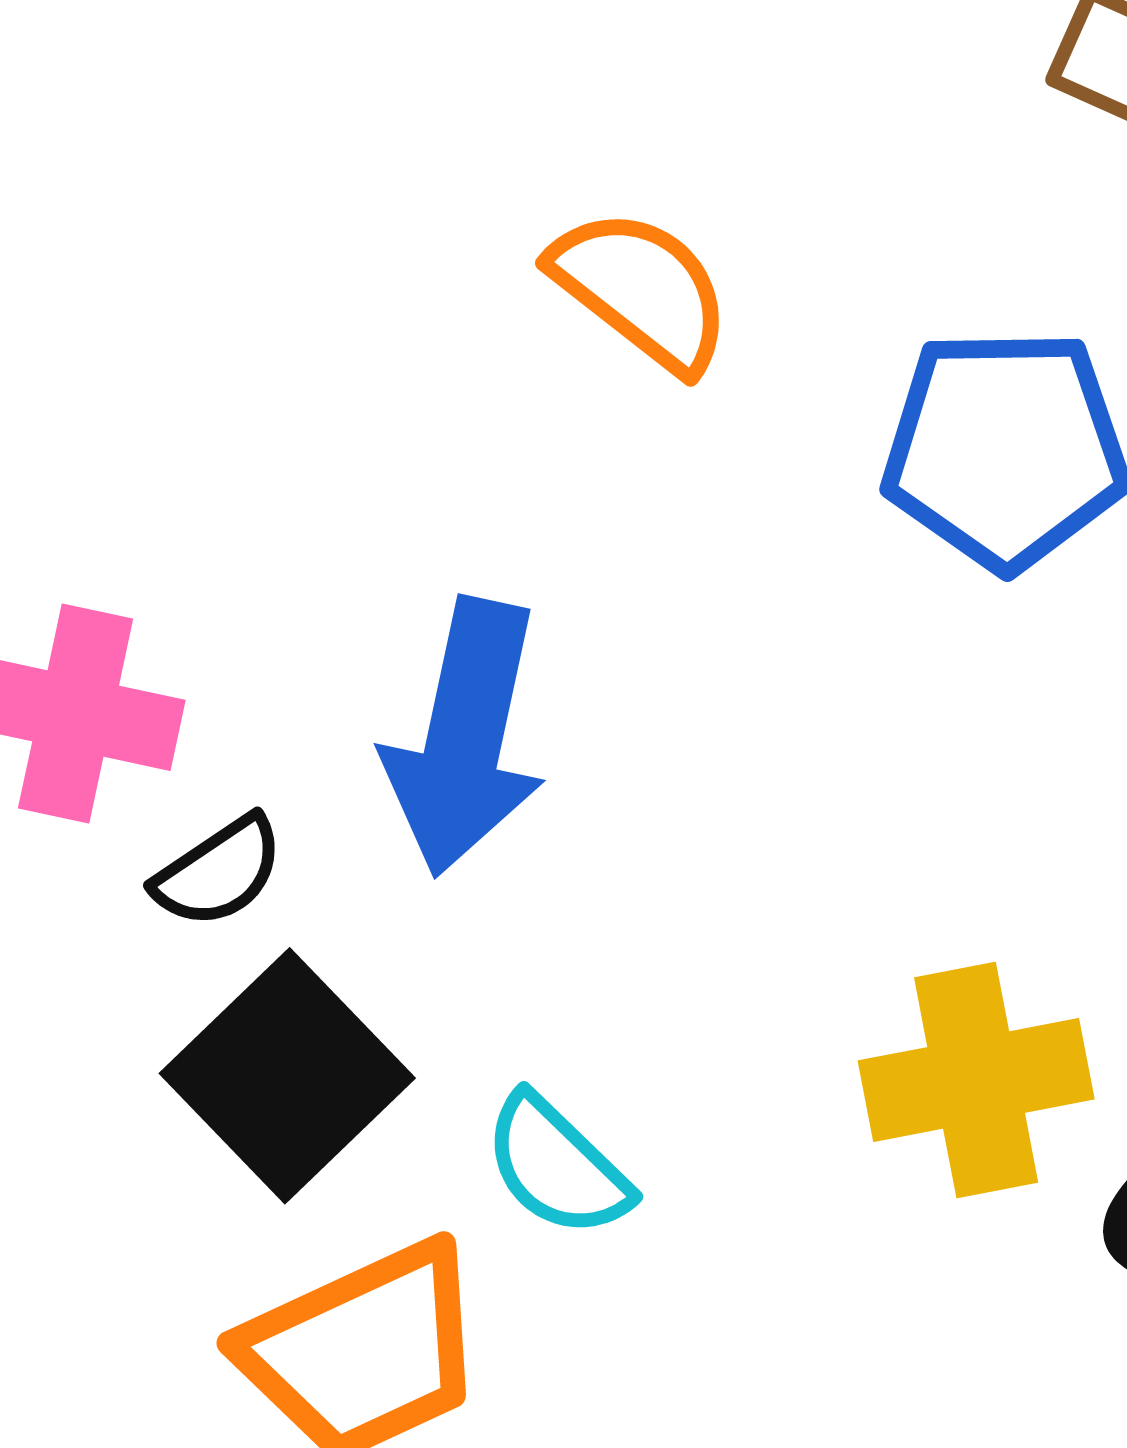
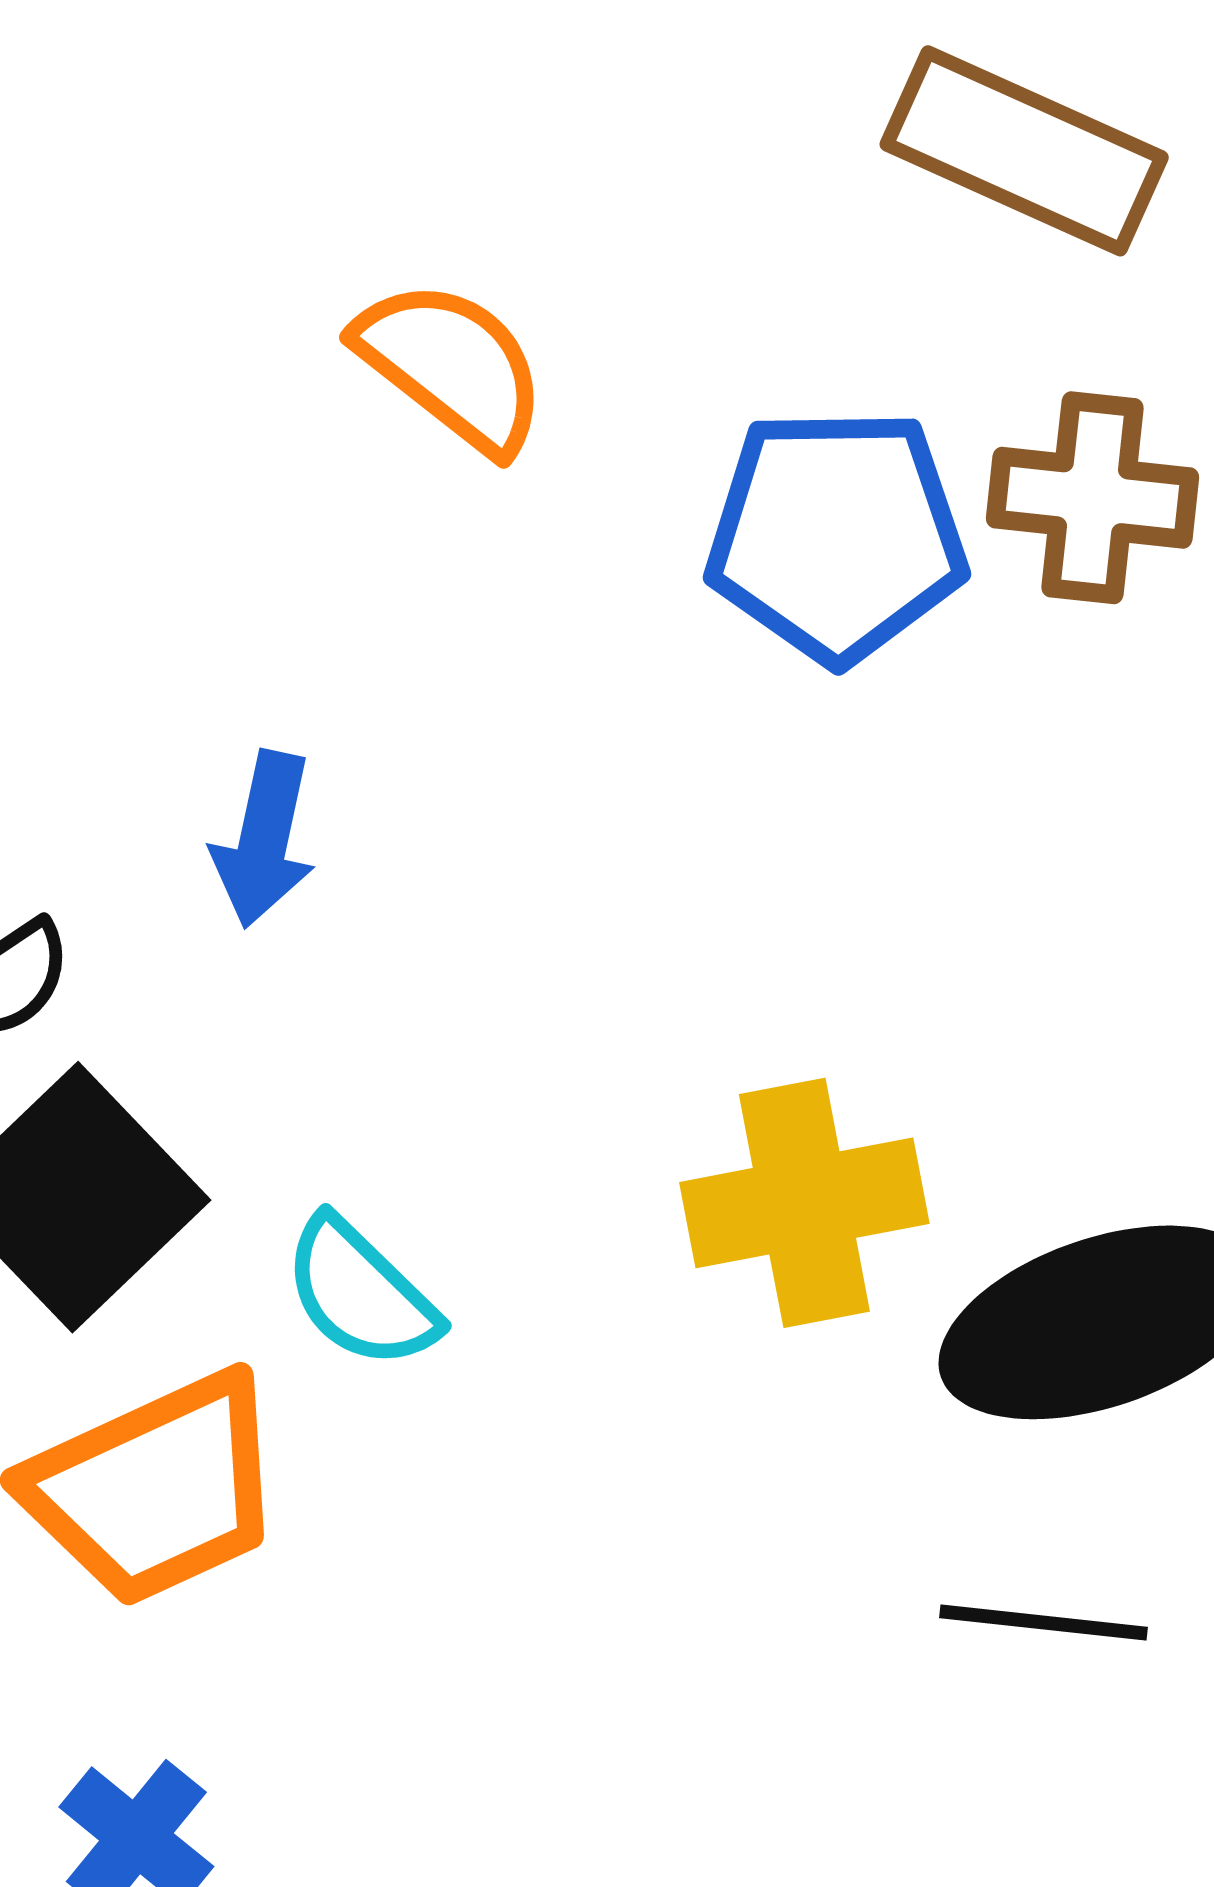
blue arrow: (465, 737) -> (264, 839), size x0.6

